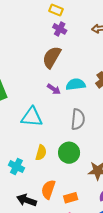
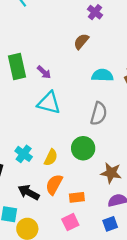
brown semicircle: (52, 57) -> (81, 41), size x0.7
purple arrow: (54, 89) -> (44, 72), moved
yellow semicircle: (41, 153) -> (51, 157), moved

